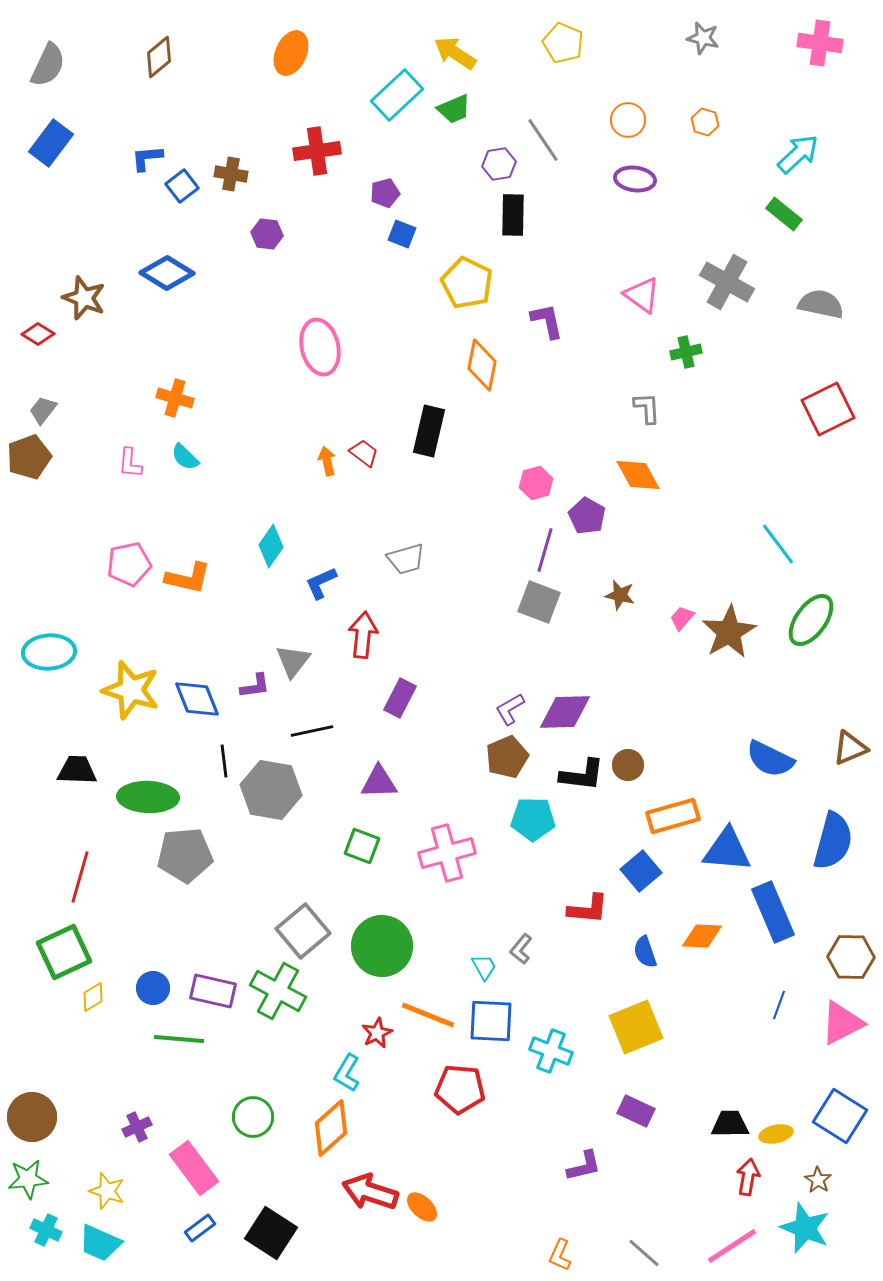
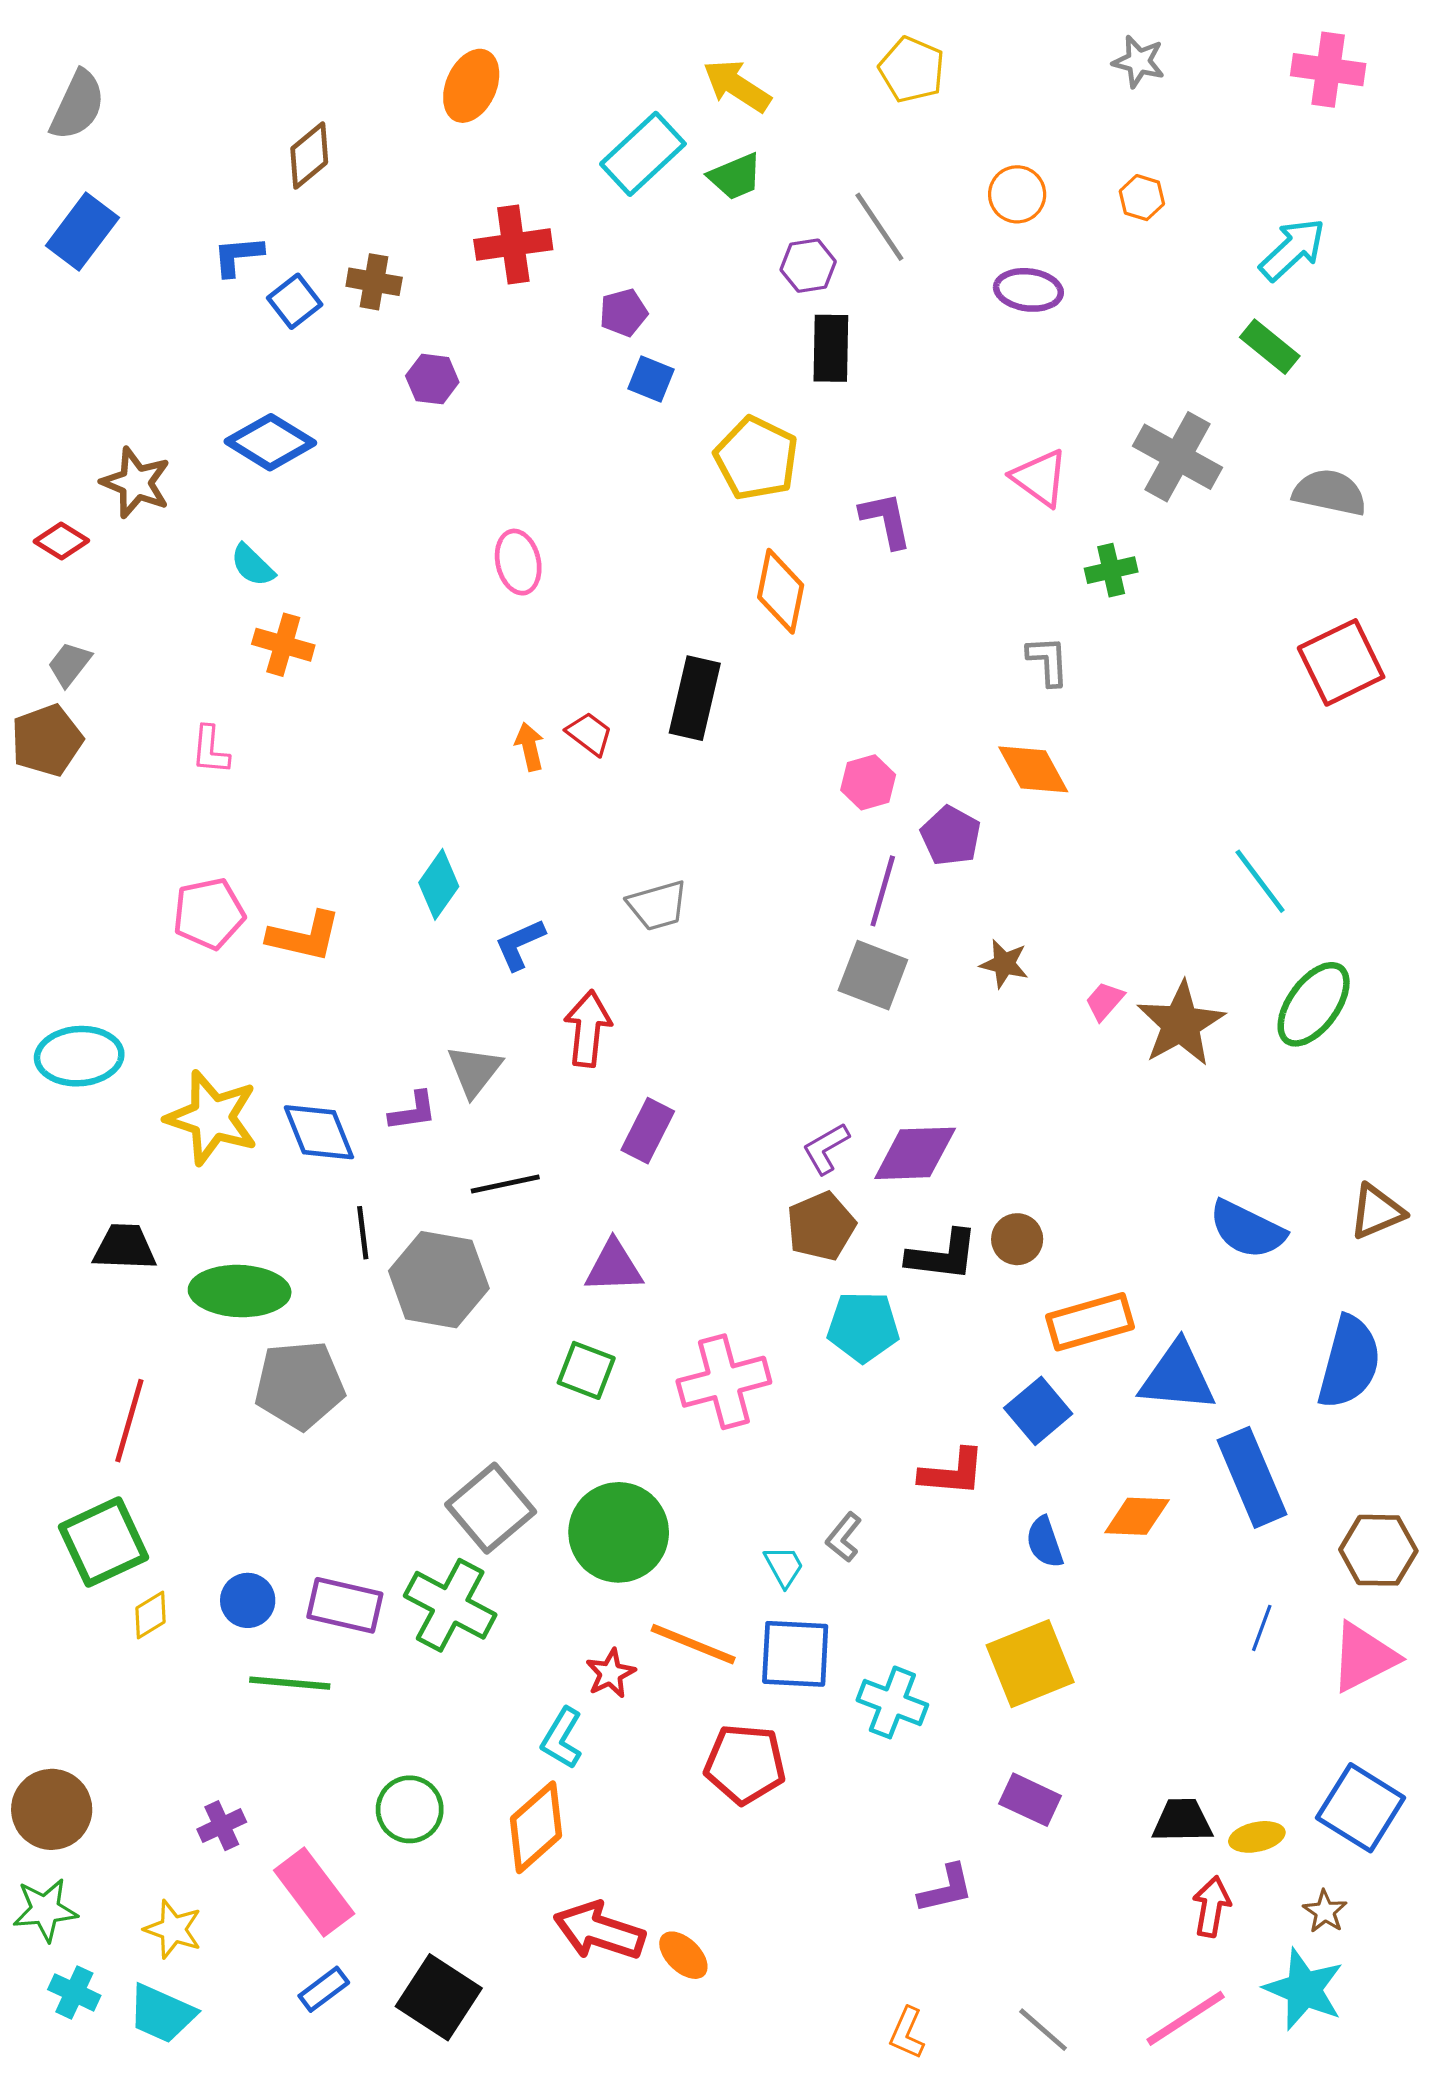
brown diamond: (159, 57) -> (309, 155), moved
pink ellipse: (320, 347) -> (518, 562), size x0.7
cyan semicircle: (185, 457) -> (253, 565), moved

